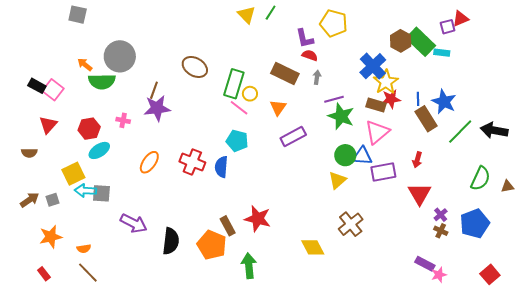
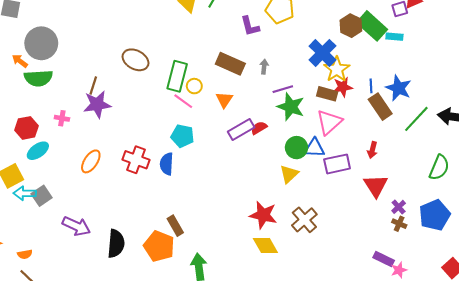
red semicircle: (310, 55) -> (259, 128), moved, turned -49
gray circle: (120, 56) -> (41, 43), moved
gray square: (101, 193) -> (42, 196), turned -36
red star: (258, 219) -> (263, 215), moved

